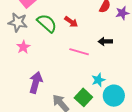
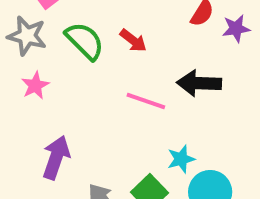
black arrow: (105, 41) -> (199, 83), size x1.5

